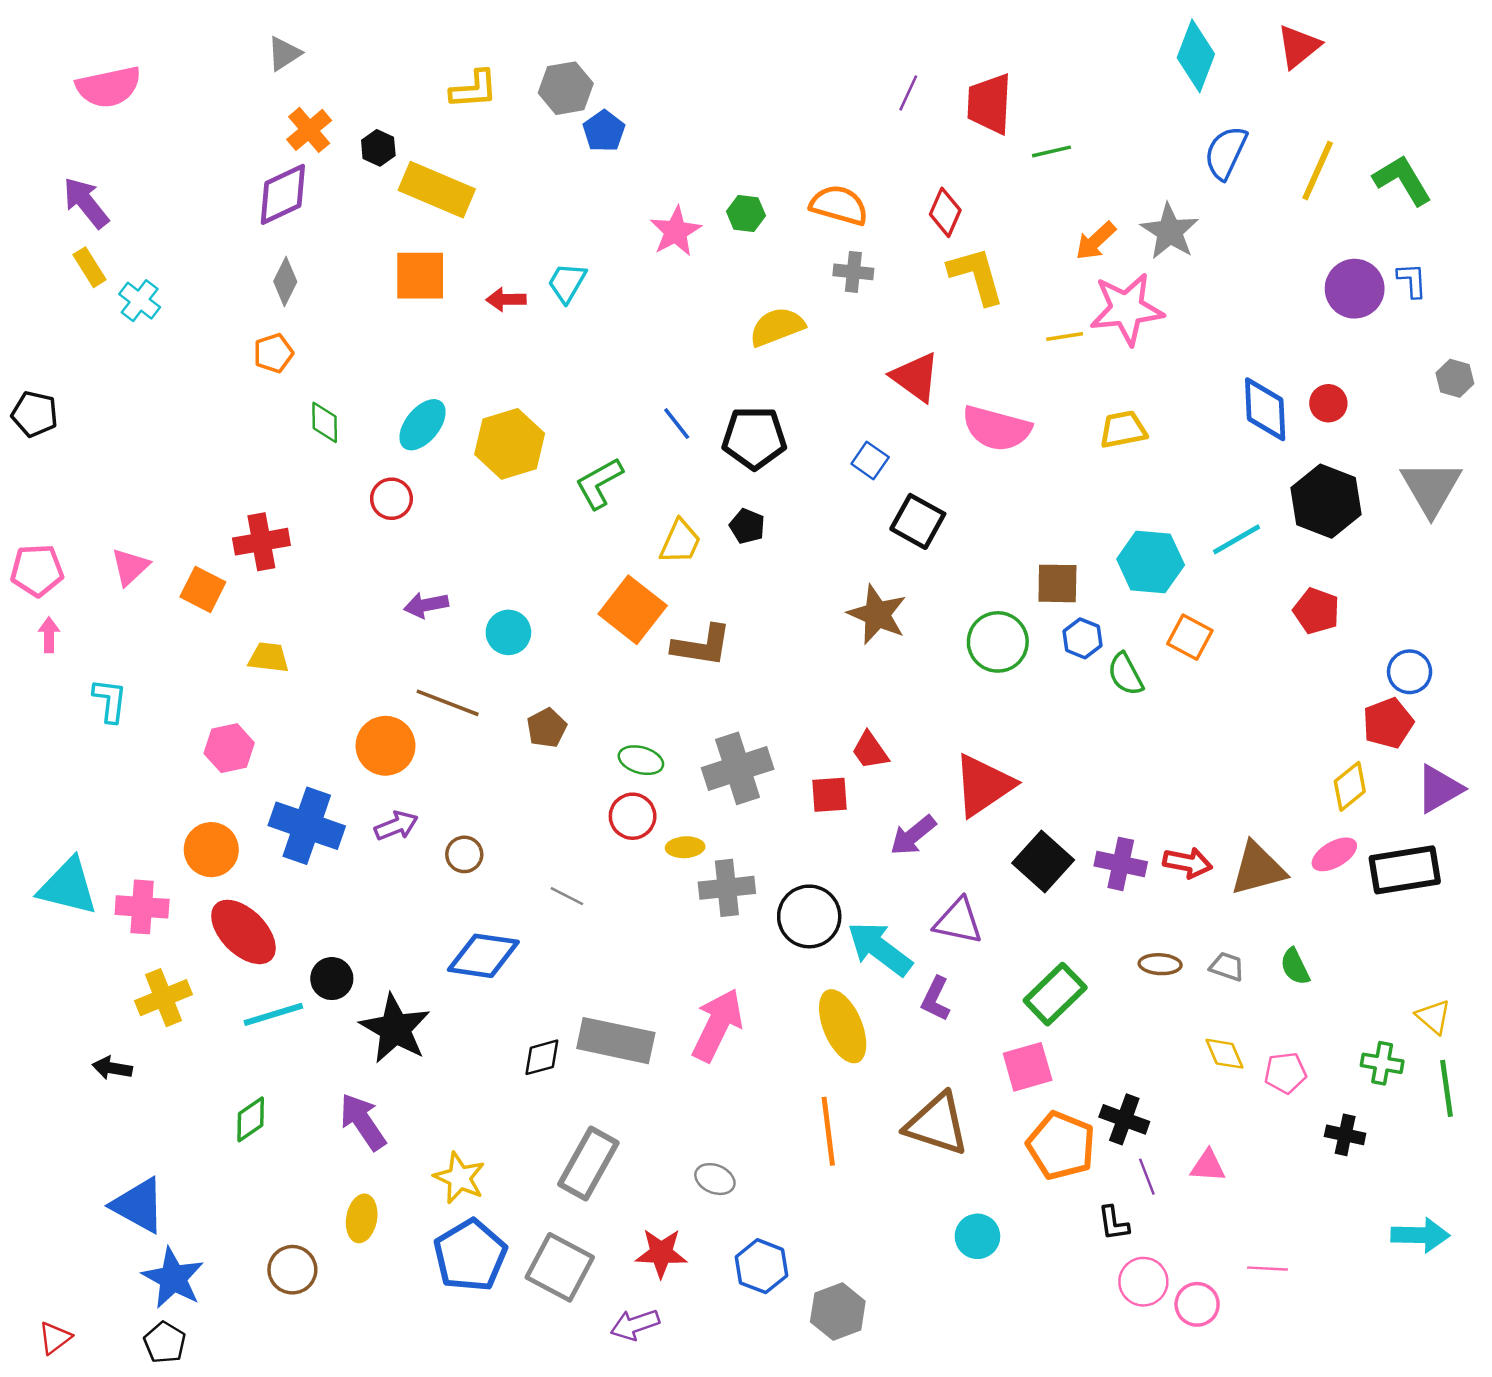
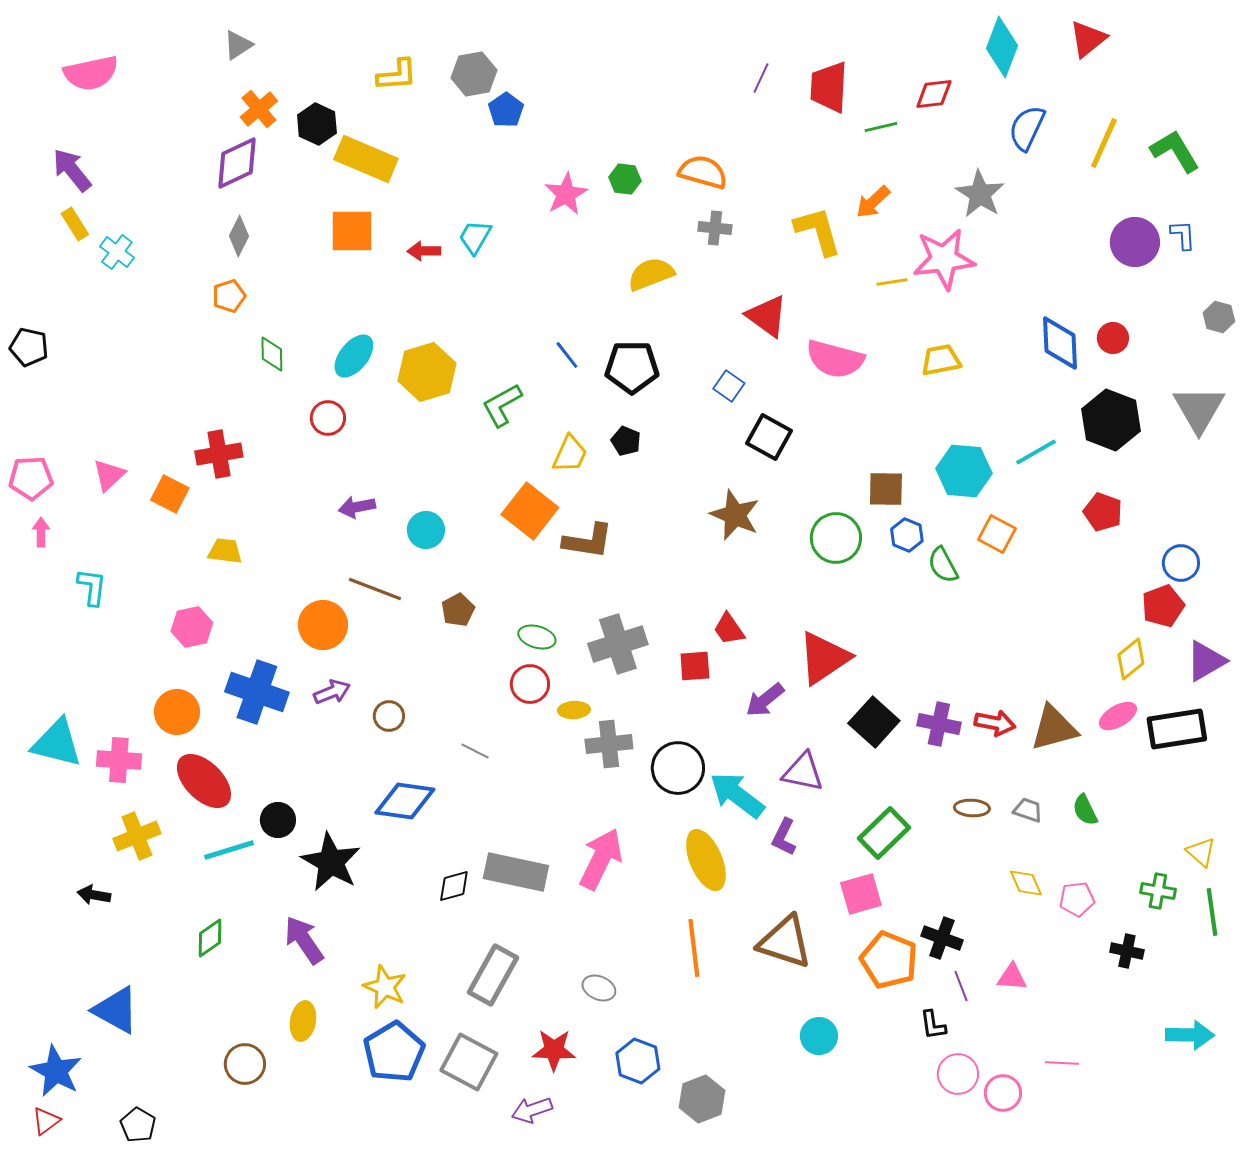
black hexagon: (378, 148) -> (317, 124), size x1.4
red diamond: (945, 212) -> (934, 94), moved, turned 60
orange arrow: (1096, 241) -> (873, 202), moved
blue star: (173, 1278) -> (56, 1071), moved

